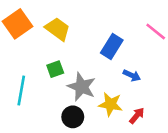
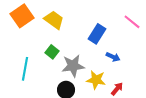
green square: (55, 69) -> (52, 52), turned -32
gray star: (82, 87) -> (73, 66), turned -30

